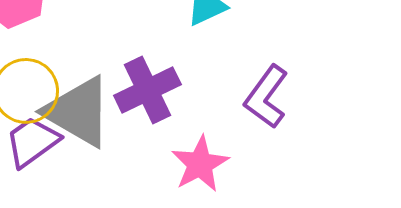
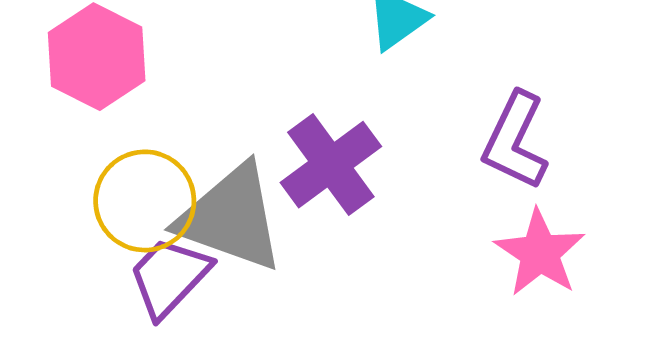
pink star: (200, 164) -> (540, 253), moved

